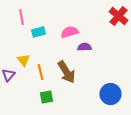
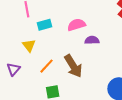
yellow triangle: (23, 60) -> (29, 45), moved
orange line: (40, 72) -> (46, 66), turned 56

